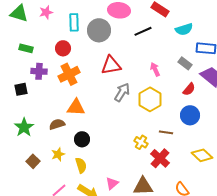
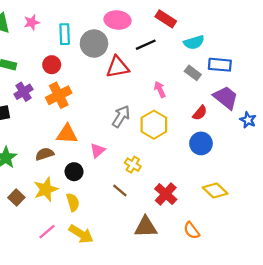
gray rectangle: (185, 63) -> (193, 73), moved
red triangle: (111, 65) -> (118, 67), moved
purple cross: (39, 71) -> (23, 92), turned -35
brown line: (166, 132) -> (120, 190), moved, turned 32
yellow cross: (141, 142) -> (133, 165), moved
yellow star: (58, 154) -> (46, 189), size x1.5
pink triangle: (112, 183) -> (98, 151), moved

